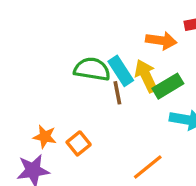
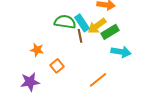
yellow arrow: (146, 76) -> (97, 26), turned -102
orange star: (45, 137) -> (37, 50), moved

